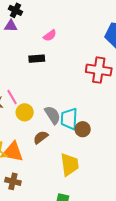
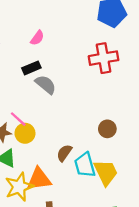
yellow circle: (25, 112) -> (25, 133), moved
gray semicircle: (53, 115) -> (46, 85), moved
cyan trapezoid: (69, 119) -> (85, 165), moved

